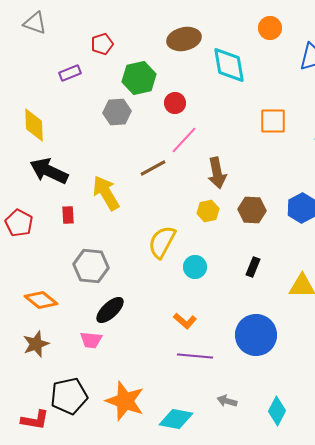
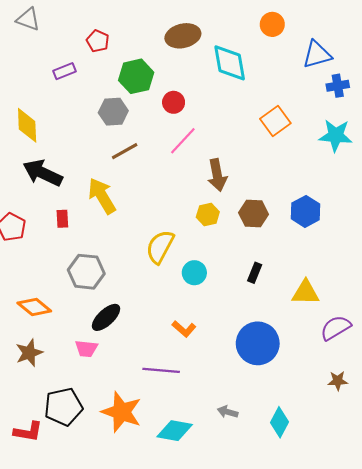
red pentagon: (102, 44) -> (98, 41), turned -30
orange square: (273, 121) -> (275, 121), turned -36
brown line: (153, 168) -> (125, 151), moved
purple line: (195, 356) -> (161, 370), moved

